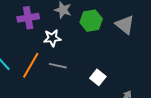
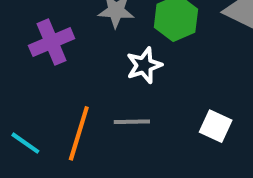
white star: (52, 38) -> (144, 65), moved

